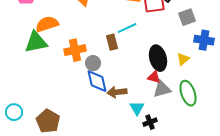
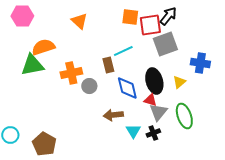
gray square: (187, 17) -> (165, 44), moved, size x1.4
blue diamond: (97, 81) -> (127, 88), moved
gray triangle: (162, 89) -> (158, 112), turned -36
black cross: (150, 122) -> (153, 133), moved

